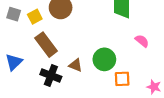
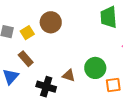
brown rectangle: (46, 45) -> (26, 59), moved, size x0.7

